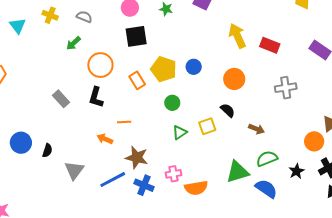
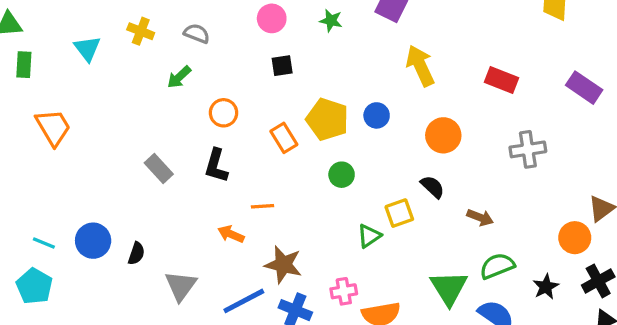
black square: (136, 36) -> (282, 66), size x0.6
yellow arrow: (237, 36) -> (420, 66), moved
orange circle: (100, 65) -> (224, 113), size x0.7
green triangle: (180, 132) -> (369, 236), moved
green triangle: (237, 172) -> (449, 288), turned -45

